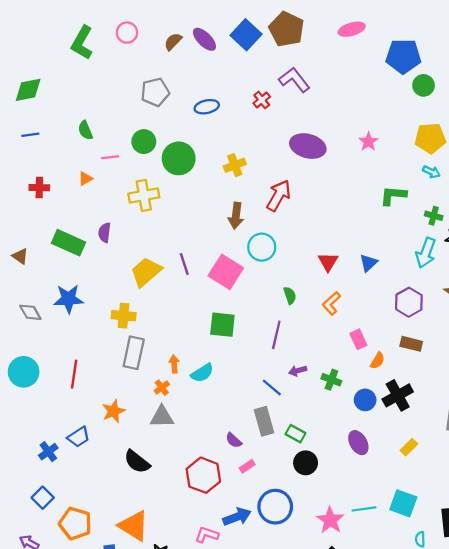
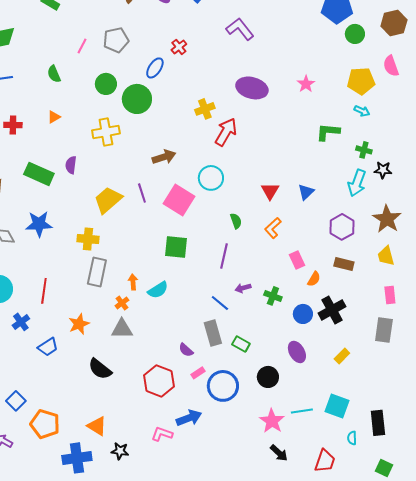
red cross: (262, 100) -> (179, 47), moved
blue ellipse: (207, 107) -> (155, 68), moved, turned -45
pink line: (110, 157) -> (82, 46), moved, turned -56
yellow cross: (235, 165) -> (205, 109), moved
brown arrow: (236, 216) -> (164, 157), moved, turned -115
blue cross: (48, 452) -> (21, 322), moved
black circle: (306, 463) -> (268, 377), moved
blue circle: (275, 507) -> (223, 386), moved
orange triangle: (134, 526) -> (97, 426), size x0.7

